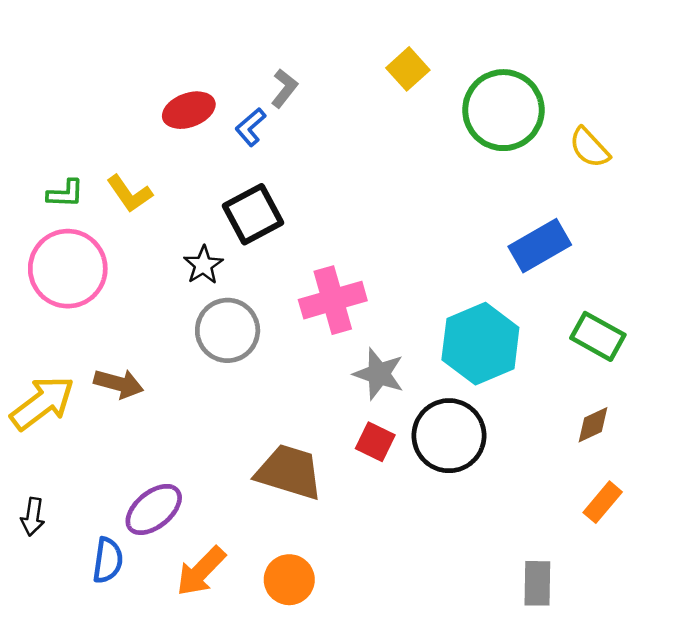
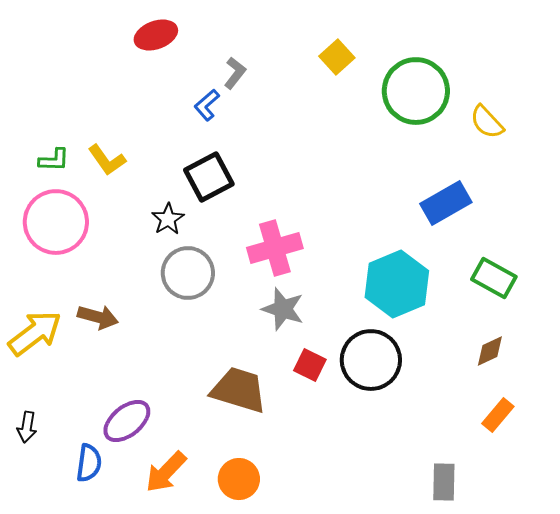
red ellipse: (189, 110) -> (156, 35), moved
gray star: (379, 374) -> (283, 309), moved

